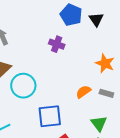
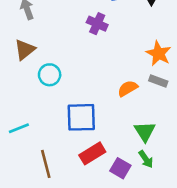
cyan circle: (23, 86) -> (50, 75), size x0.7
gray rectangle: (106, 93) -> (158, 81), moved

